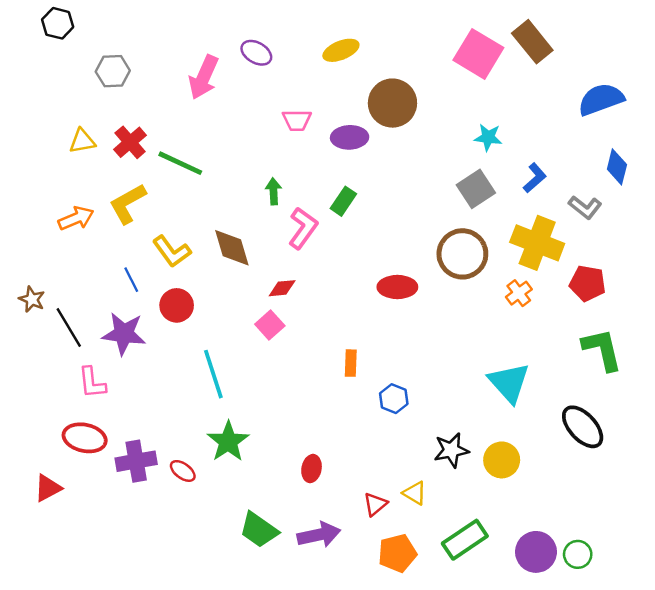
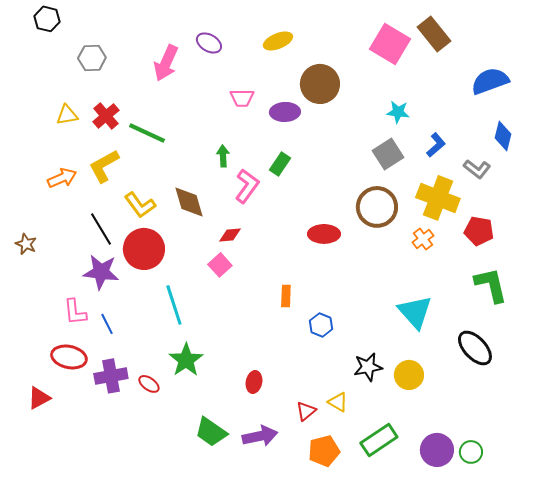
blue line: (131, 280) -> (107, 324), moved
red circle: (177, 305) -> (144, 249), size x1.5
black line: (69, 327) -> (101, 229), moved

